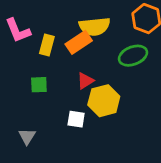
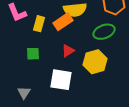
yellow hexagon: (104, 101) -> (95, 62), moved
white square: (76, 119) -> (61, 80), size x1.6

